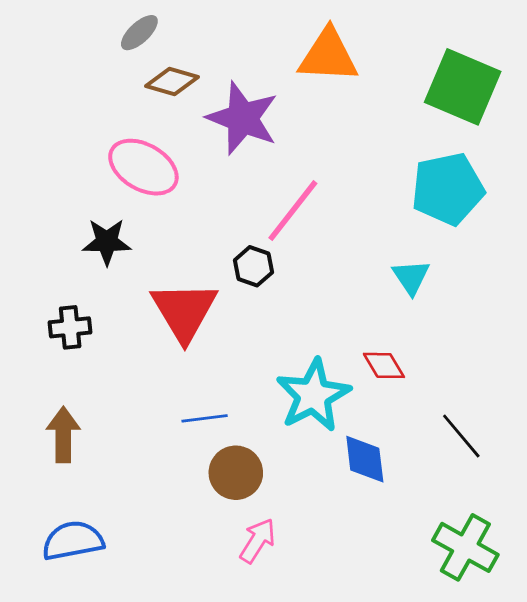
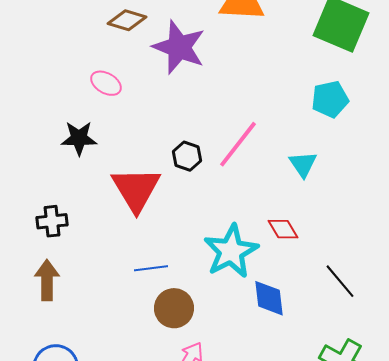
pink ellipse: (143, 167) -> (106, 83), size x0.6
cyan pentagon: (448, 189) -> (330, 99), size x0.7
pink line: (293, 211) -> (238, 144), moved
black cross: (70, 327) -> (52, 221), moved

